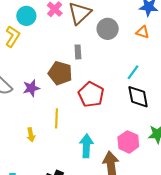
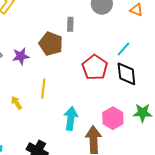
red pentagon: (91, 94) -> (95, 67), moved
yellow arrow: (31, 135) -> (16, 103), turned 152

